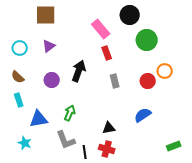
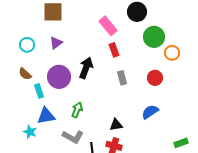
orange circle: (165, 71) -> (172, 53), moved
purple circle: (52, 80) -> (59, 77), size x1.5
cyan rectangle: (19, 100) -> (39, 91), moved
gray L-shape: (66, 140) -> (73, 137), turned -40
cyan star: (25, 143) -> (30, 132), moved

